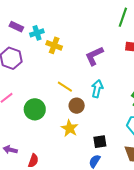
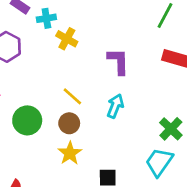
purple L-shape: (94, 56) -> (118, 61), turned 105
brown circle: (77, 106) -> (69, 123), moved

